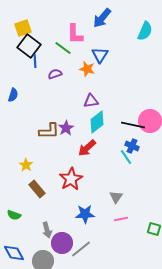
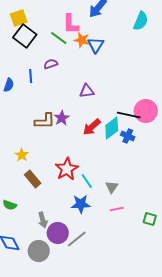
blue line: (35, 61) -> (31, 76), moved
orange star: (87, 69) -> (82, 40), moved
cyan diamond: (97, 122) -> (112, 128), moved
red arrow: (87, 148) -> (92, 127), moved
cyan line: (126, 157) -> (87, 181), moved

